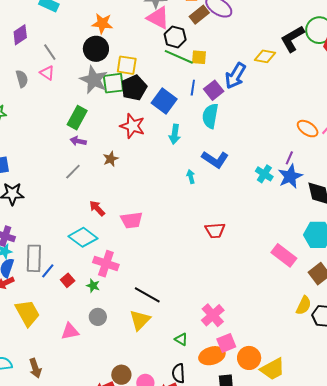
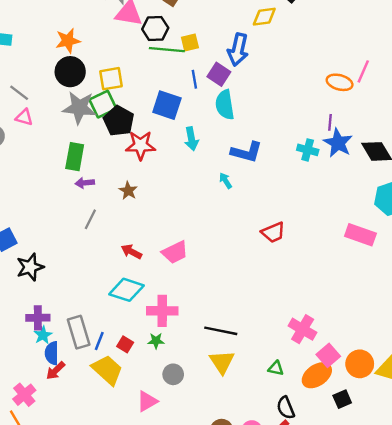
black pentagon: (134, 88) -> (119, 121), moved
yellow trapezoid: (27, 313) -> (107, 370), moved

